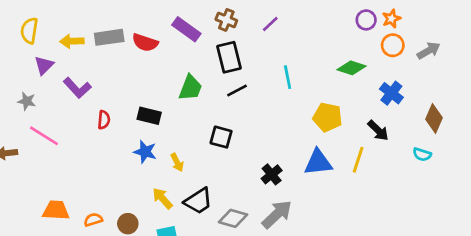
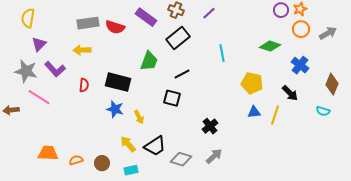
yellow arrow: (72, 41) -> (82, 50), moved
black rectangle: (229, 57) -> (178, 38), turned 65
purple L-shape: (77, 88) -> (55, 69), moved
black line: (237, 91) -> (182, 74), moved
gray star: (27, 101) -> (26, 71), size x1.6
black rectangle: (149, 116) -> (118, 82), size x1.4
blue triangle: (318, 162) -> (254, 112), moved, size x0.6
gray arrow: (277, 214) -> (214, 156), size x0.7

